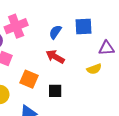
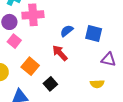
yellow semicircle: (94, 69) -> (97, 84), moved
black square: (55, 91) -> (50, 84), turned 32

